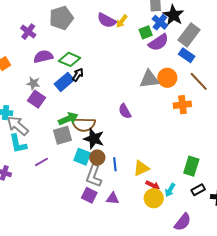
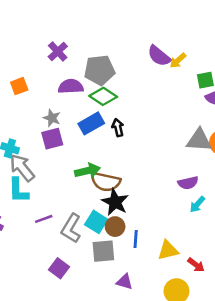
gray pentagon: (61, 18) -> (100, 70), moved
black arrow: (78, 75) -> (118, 128), moved, turned -56
purple square: (37, 99) -> (52, 139), turned 30
purple semicircle: (125, 111) -> (188, 183), moved, turned -84
gray square: (62, 135) -> (103, 251), moved
gray L-shape: (94, 176) -> (71, 228), moved
red arrow: (153, 185) -> (196, 265), moved
cyan arrow: (170, 190) -> (197, 204), moved
purple square: (89, 195) -> (59, 268), moved

